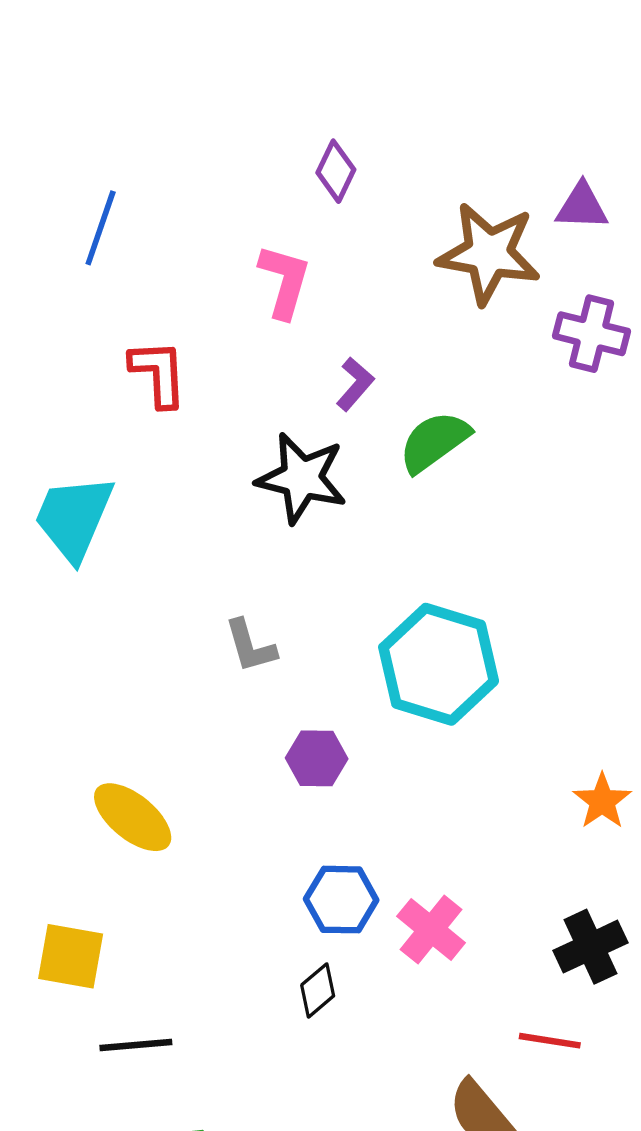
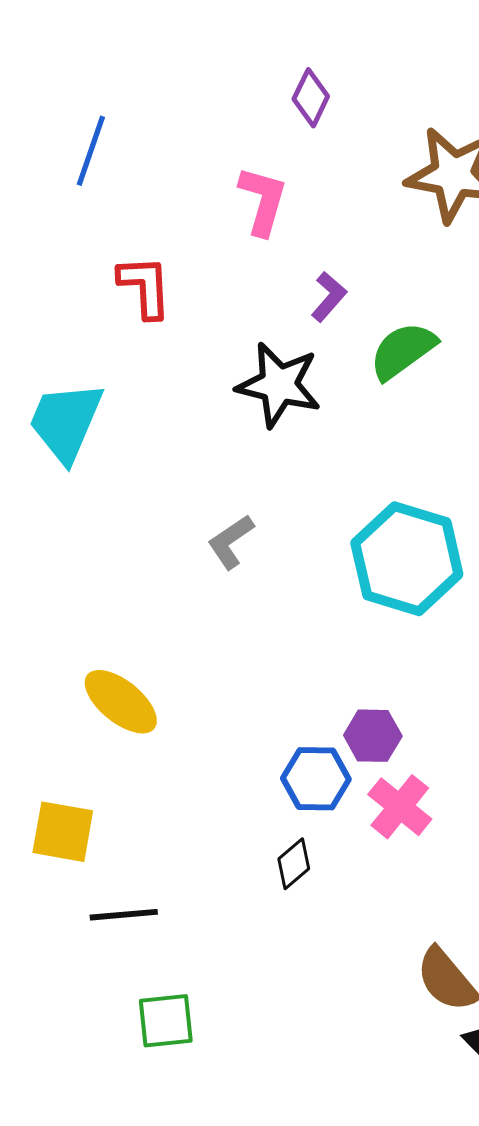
gray L-shape: (250, 646) -> (231, 542), turned 72
purple hexagon: (317, 758) -> (373, 736), moved

